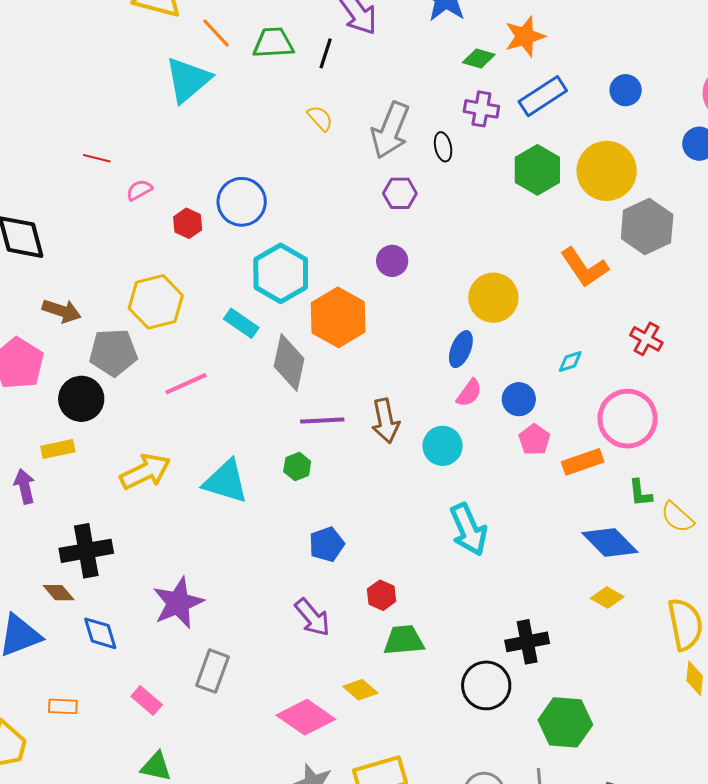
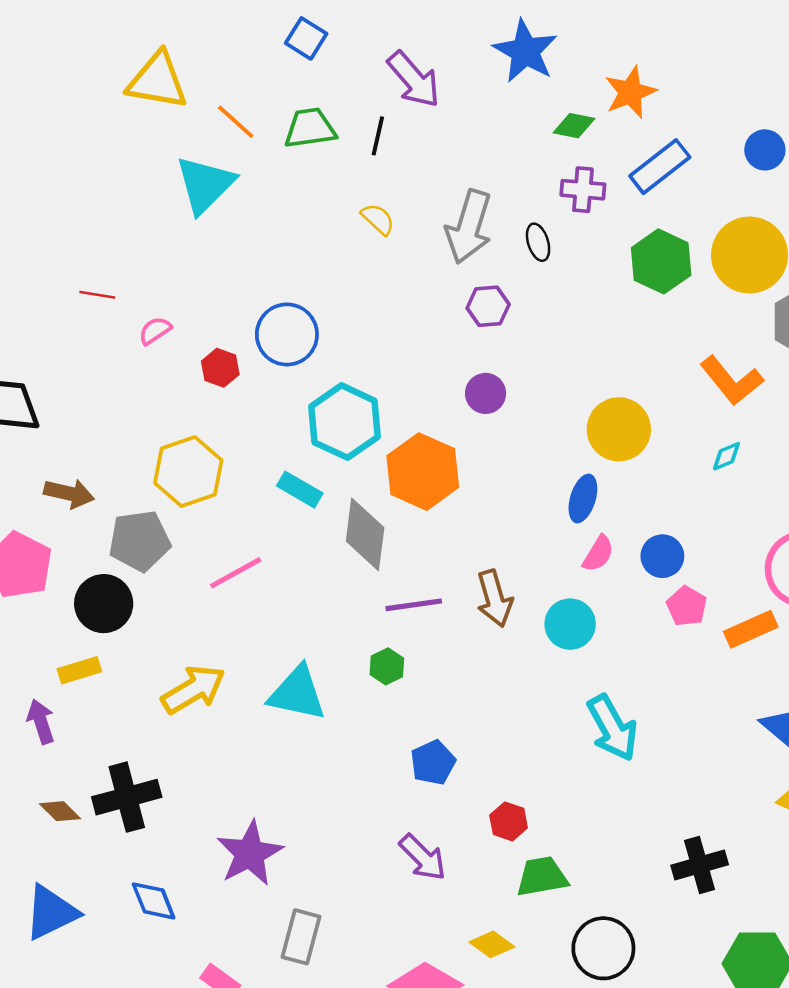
cyan diamond: (570, 361) -> (726, 456), moved
brown diamond: (59, 593) -> (60, 811), moved
black circle: (486, 685) -> (603, 948), moved

